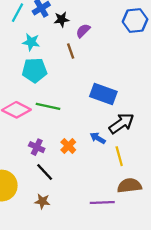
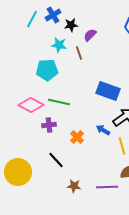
cyan star: (31, 42) -> (59, 45), moved
purple cross: (37, 147) -> (49, 125), moved, turned -32
brown star: (42, 201) -> (74, 186), moved

